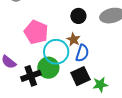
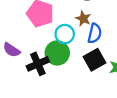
cyan circle: (56, 52) -> (65, 34), size x0.7

